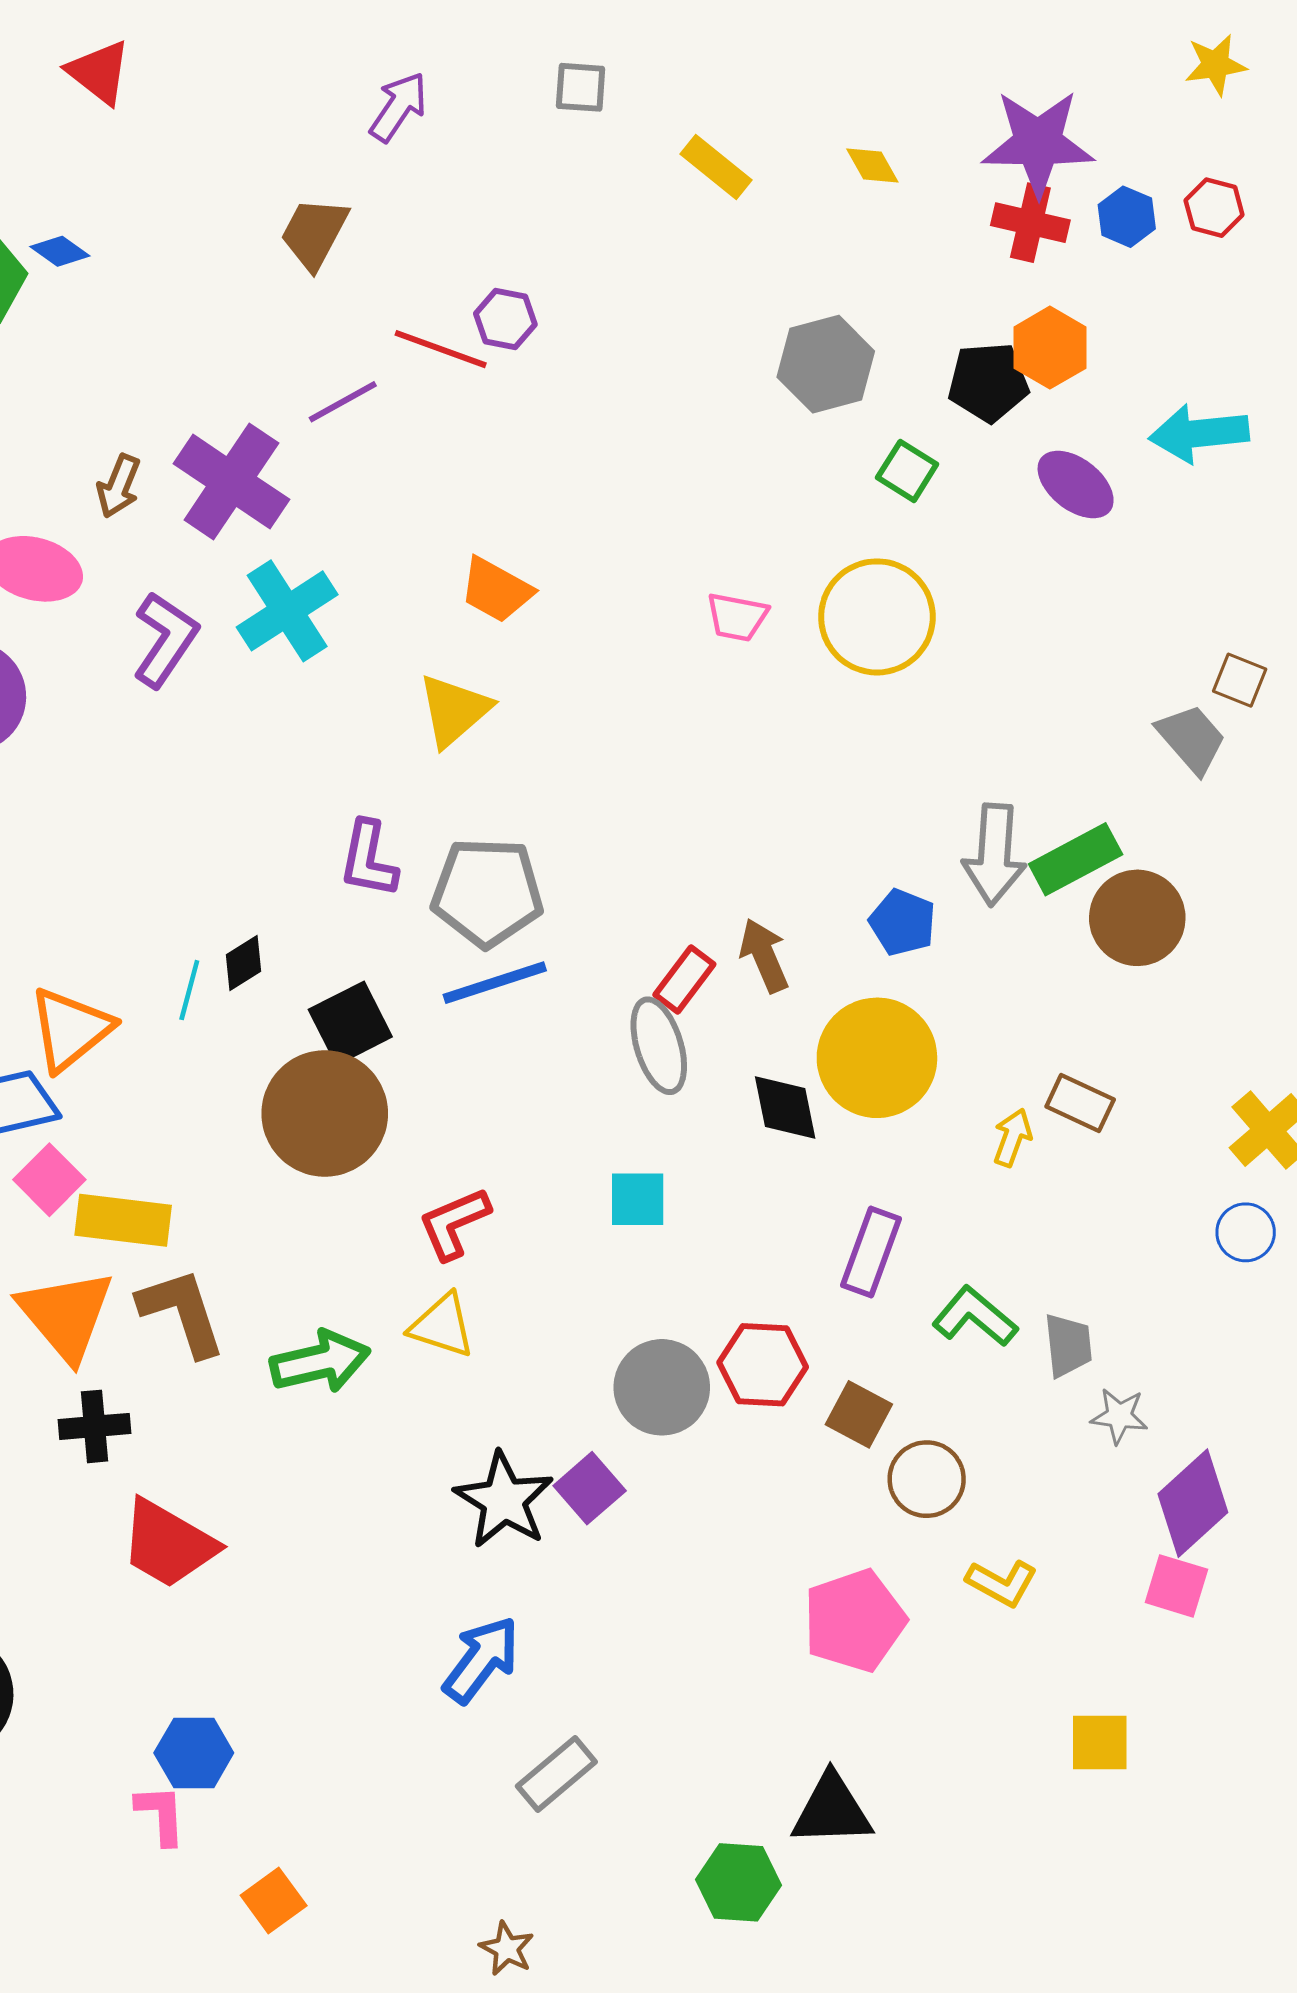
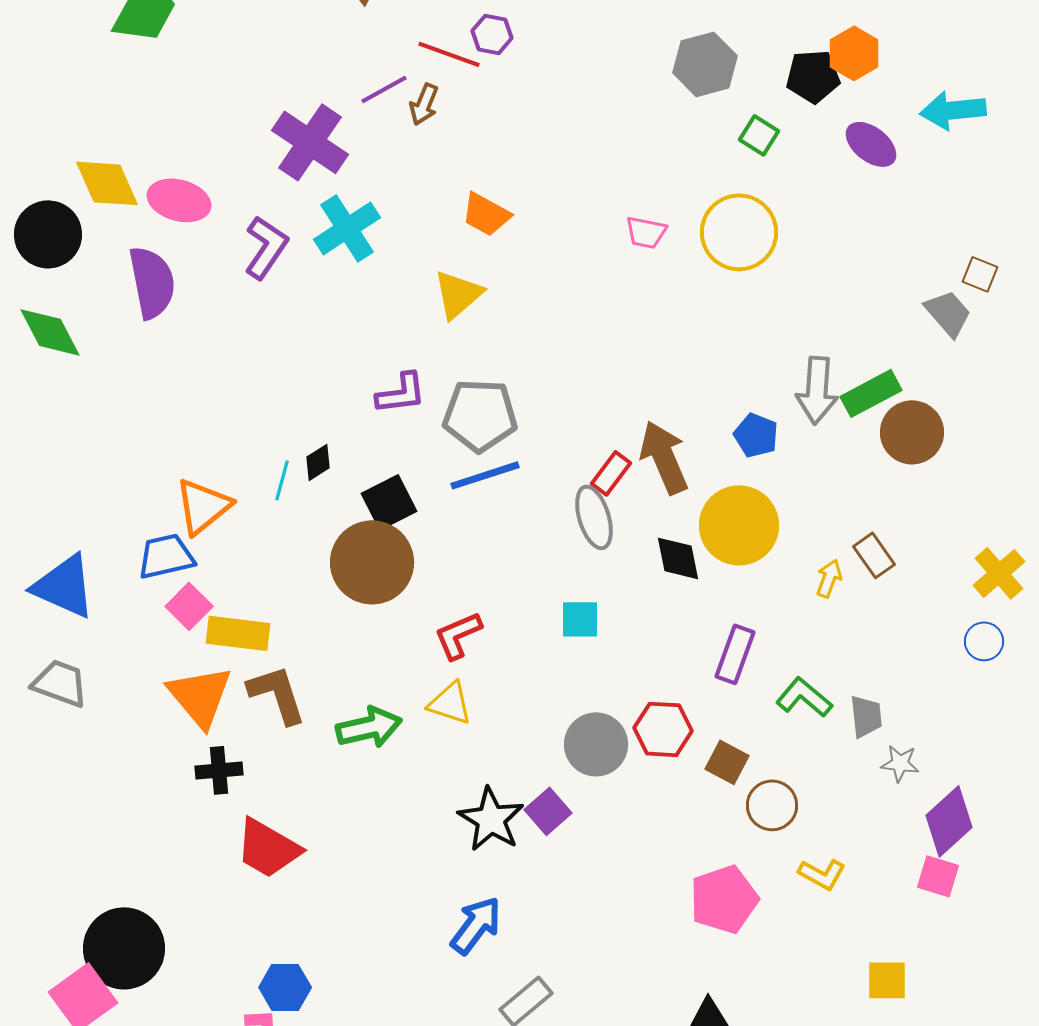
brown arrow: (119, 486) -> (424, 104), moved
purple L-shape: (368, 859) -> (401, 393), turned -108
brown arrow: (764, 955) -> (664, 457), size x1.5
brown rectangle: (1080, 1103) -> (874, 555), turned 30

